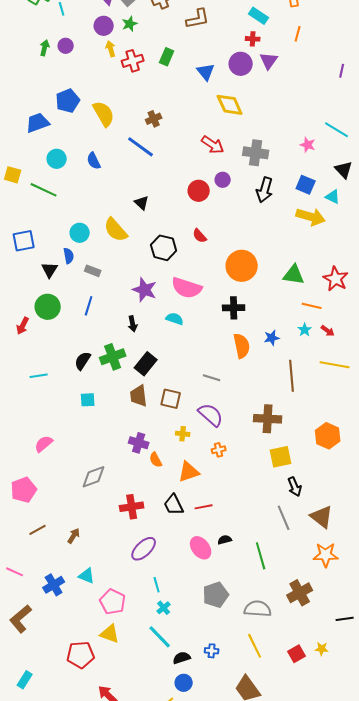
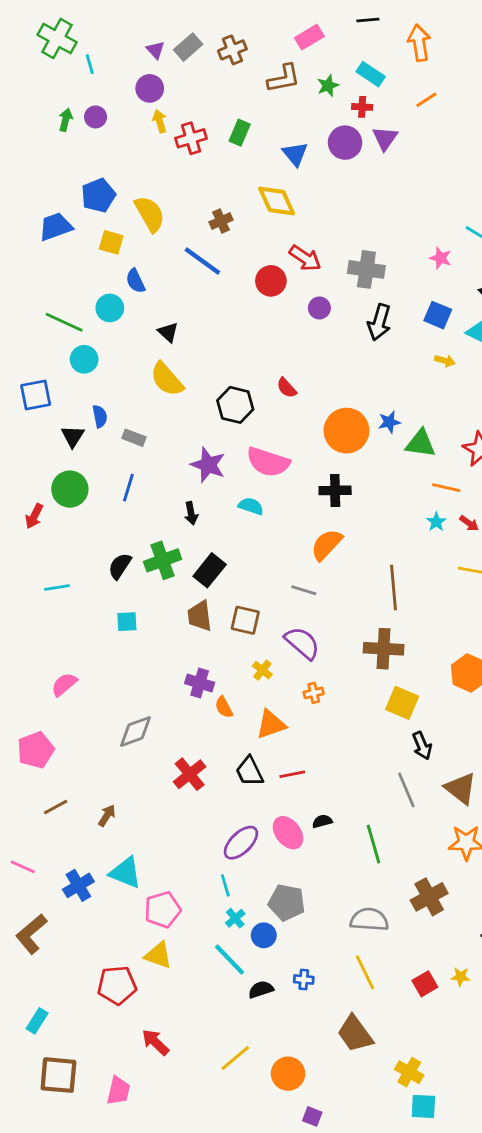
green star: (130, 24) -> (328, 86), moved
orange line: (298, 34) -> (426, 100), turned 42
yellow diamond: (230, 105) -> (277, 201), moved
cyan circle: (57, 159) -> (110, 308), moved
yellow square: (13, 175) -> (111, 242), moved
red circle: (199, 191) -> (271, 281), moved
black triangle: (142, 203) -> (168, 332), moved
yellow arrow: (311, 217) -> (445, 361), size x0.5
cyan circle: (80, 233) -> (84, 359), moved
blue star: (272, 338) -> (389, 422), moved
orange semicircle: (242, 346) -> (327, 545), moved, turned -125
brown line: (292, 376) -> (394, 587), moved
yellow cross: (183, 434) -> (262, 670), turned 32
yellow square: (281, 457) -> (402, 703), turned 35
red cross: (132, 507) -> (190, 774), turned -30
purple ellipse: (144, 549) -> (241, 843), moved
cyan triangle: (87, 576) -> (125, 873), size x1.4
gray pentagon: (216, 595) -> (287, 903), moved, turned 30
pink pentagon: (113, 602) -> (163, 910), turned 30
blue circle: (184, 683) -> (264, 935), moved

